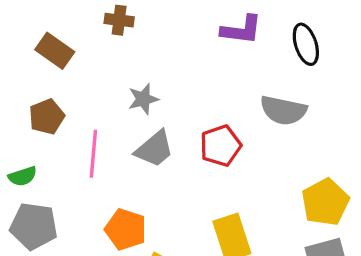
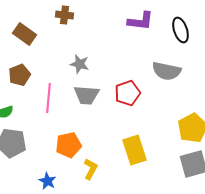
gray star: (143, 99) -> (80, 64), turned 30
gray trapezoid: (155, 149) -> (86, 95), turned 44
orange pentagon: (126, 229) -> (68, 145), turned -30

